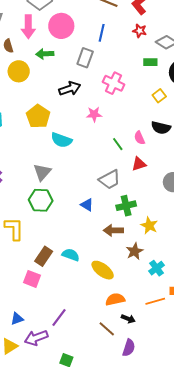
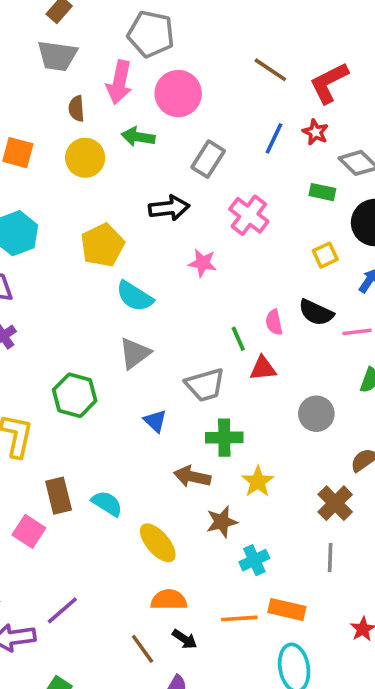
blue line: (102, 33) -> (274, 138), moved
green line: (118, 144) -> (238, 339), moved
gray triangle: (42, 172) -> (135, 353), moved
brown rectangle: (44, 256) -> (59, 496), turned -60

